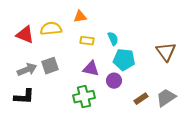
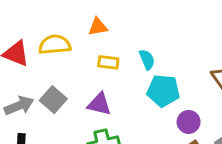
gray square: (50, 66) -> (53, 100), turned -30
purple triangle: (91, 69) -> (99, 104), moved
purple circle: (114, 81) -> (189, 122), moved

